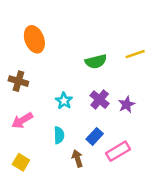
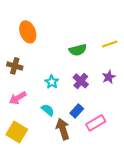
purple star: (127, 104) -> (109, 77), moved
cyan semicircle: (59, 135) -> (48, 110), turned -48
brown arrow: (77, 159) -> (63, 129), size x1.5
yellow square: (21, 162) -> (17, 132), size x1.5

